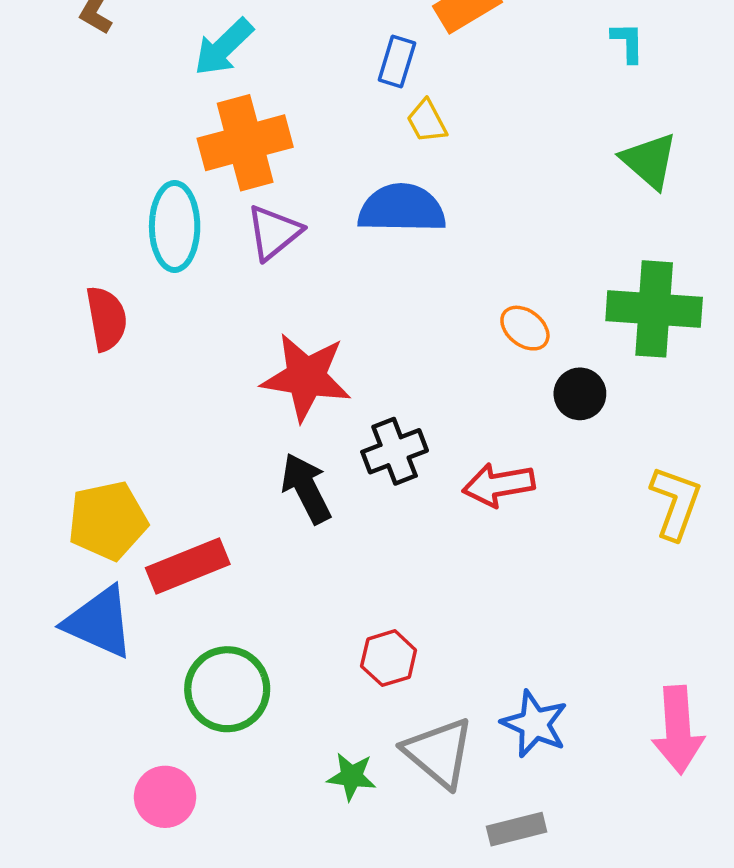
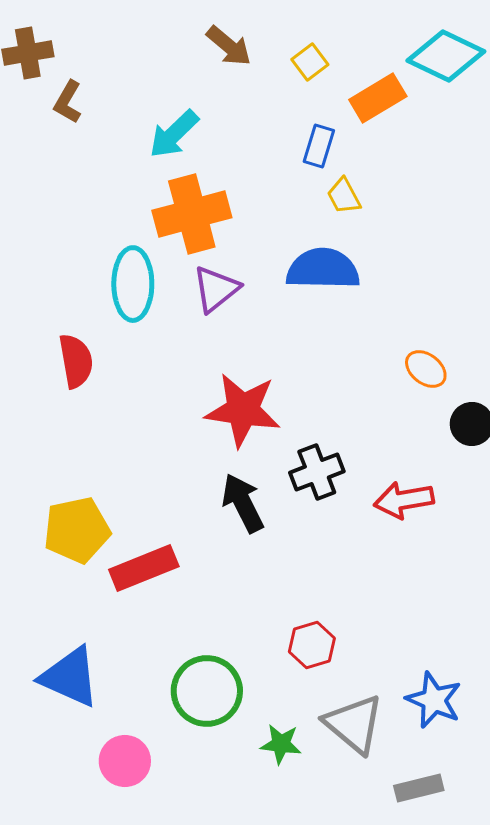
blue triangle: (99, 622) -> (70, 677), moved
green circle: (227, 689) -> (207, 691), moved

